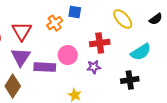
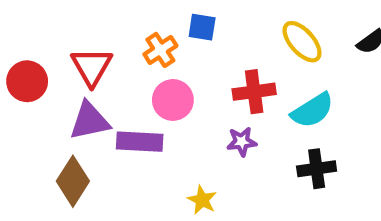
cyan semicircle: (141, 52) -> (312, 110), moved
pink circle: (68, 55) -> (173, 100), moved
purple triangle: (21, 57) -> (90, 121), turned 45

